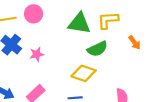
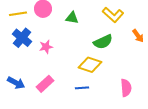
yellow L-shape: (108, 20) -> (113, 15), turned -135
green triangle: (79, 23) -> (72, 18), moved, size x0.6

